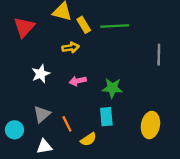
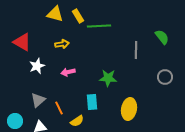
yellow rectangle: (84, 25) -> (78, 16), moved
red triangle: (24, 27) -> (22, 42), moved, turned -42
green star: (112, 88) -> (108, 78), moved
cyan circle: (14, 130) -> (15, 121), moved

